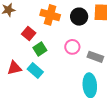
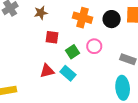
red square: (29, 33) -> (52, 37), moved, turned -32
pink circle: (72, 47) -> (94, 46), moved

